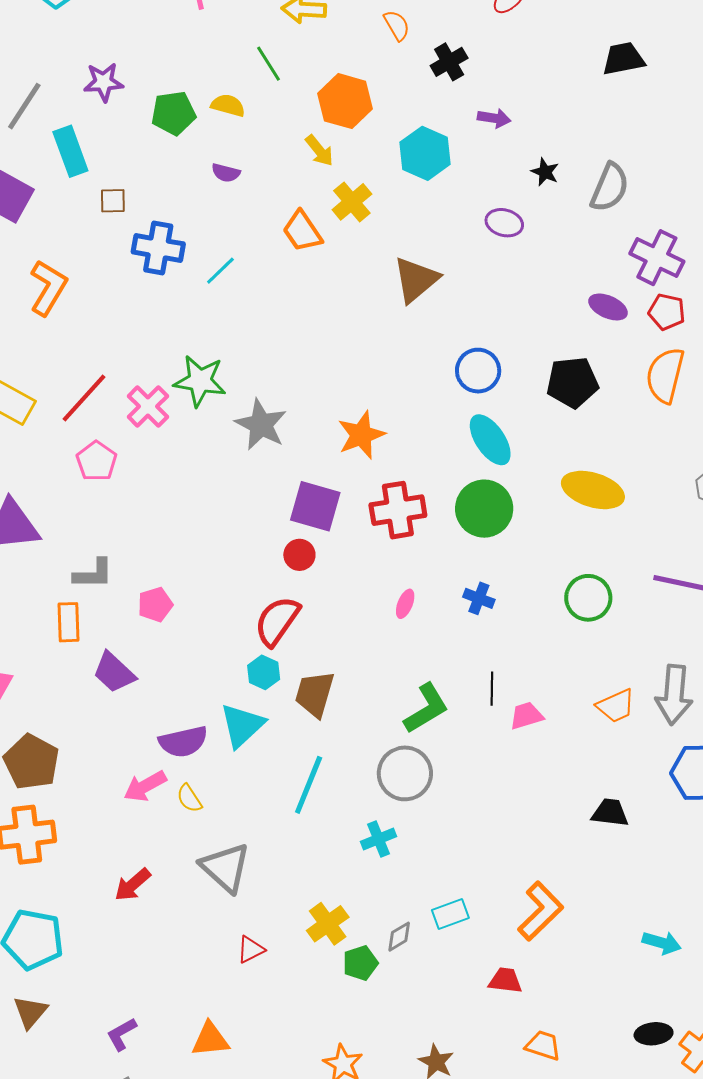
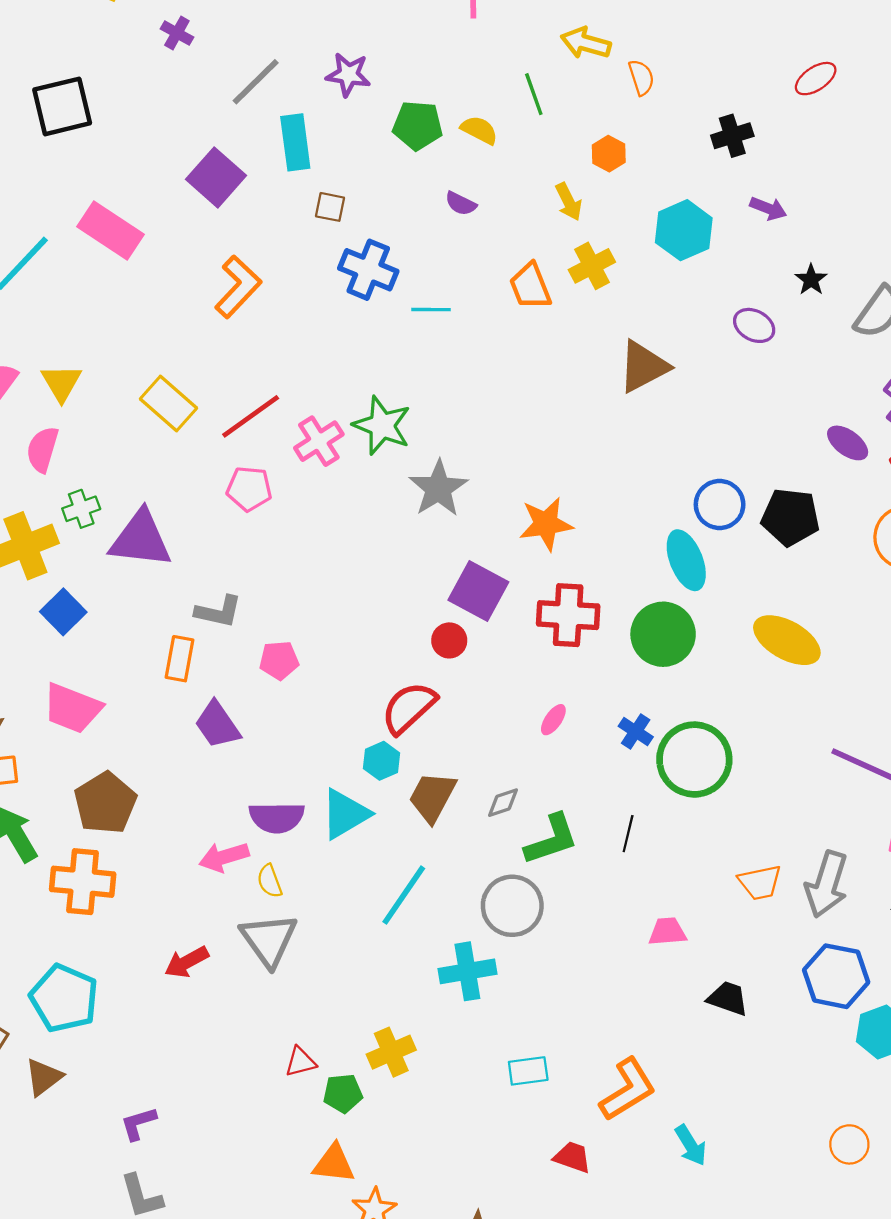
orange semicircle: (397, 25) -> (641, 77), moved
orange hexagon: (345, 101) -> (609, 154), size x0.6
cyan line: (220, 271) -> (431, 310), turned 32
blue circle: (478, 371) -> (720, 504), moved
pink pentagon: (97, 461) -> (249, 489), turned 30
green circle: (588, 598) -> (694, 760), moved, size x1.4
pink trapezoid: (526, 716) -> (667, 932), moved
cyan cross: (379, 839) -> (467, 971), size x1.4
gray triangle: (225, 867) -> (269, 940), moved
gray diamond: (399, 937) -> (503, 803), moved
cyan arrow: (662, 943) -> (691, 1145), moved, turned 30
green pentagon: (360, 963) -> (343, 1093), moved
orange triangle: (210, 1039) -> (334, 1164), moved

